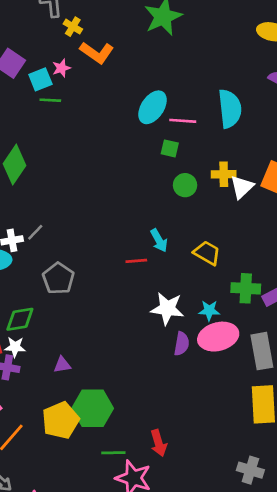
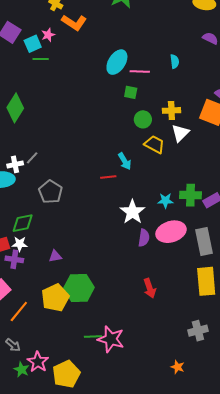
cyan semicircle: (230, 109) -> (175, 61), size x0.5
white triangle: (242, 187) -> (180, 133), moved
yellow trapezoid: (207, 253) -> (154, 144), moved
white star: (167, 309) -> (132, 212), turned 30
cyan star: (209, 310) -> (165, 201), moved
red arrow: (159, 443) -> (150, 288), moved
green line: (113, 453) -> (93, 337), moved
gray cross: (250, 470) -> (198, 331), turned -30

